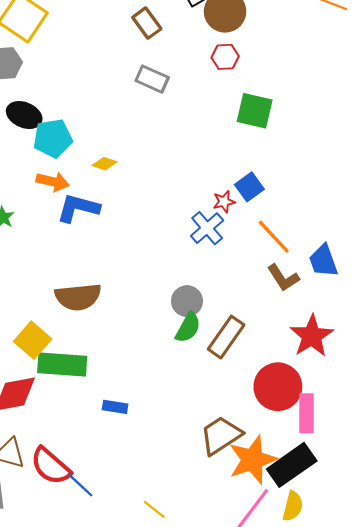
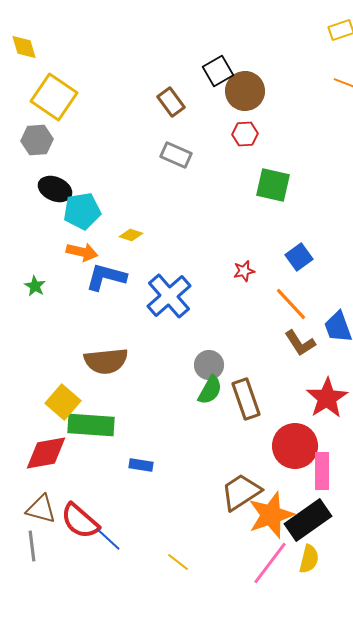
blue square: (249, 187) -> (299, 257), moved
blue cross: (207, 228) -> (169, 296), moved, size x1.4
brown rectangle: (226, 337) -> (246, 399), turned -54

